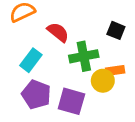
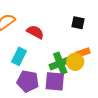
green cross: (84, 56) -> (60, 63), moved

